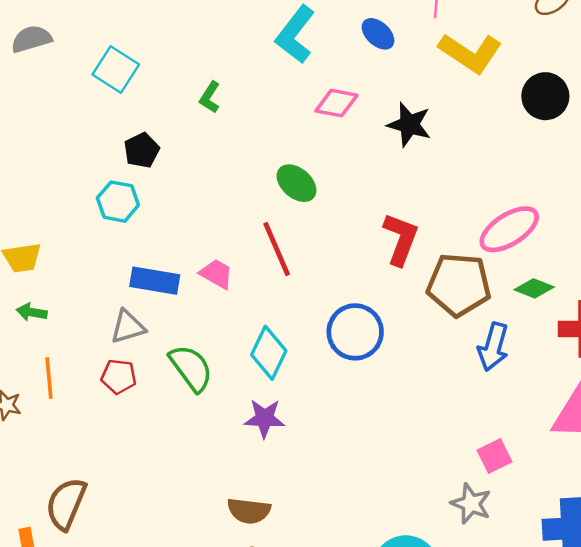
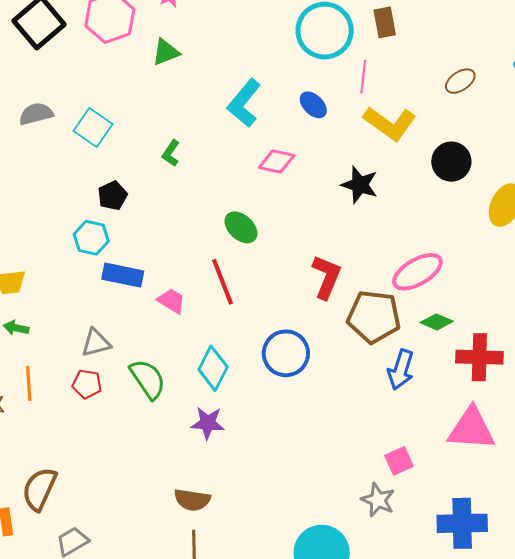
gray semicircle: (31, 39) -> (36, 114), moved
black star: (409, 125) -> (360, 185), moved
blue rectangle: (155, 281) -> (123, 275), moved

